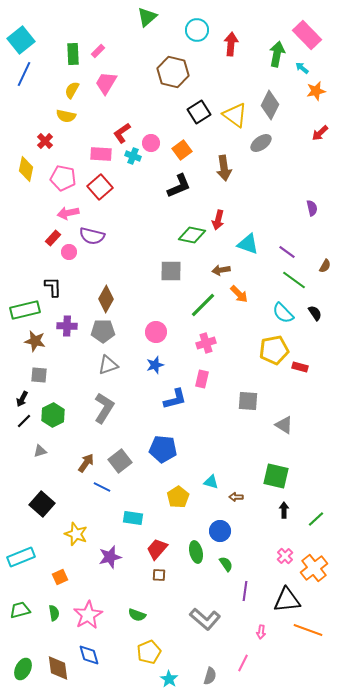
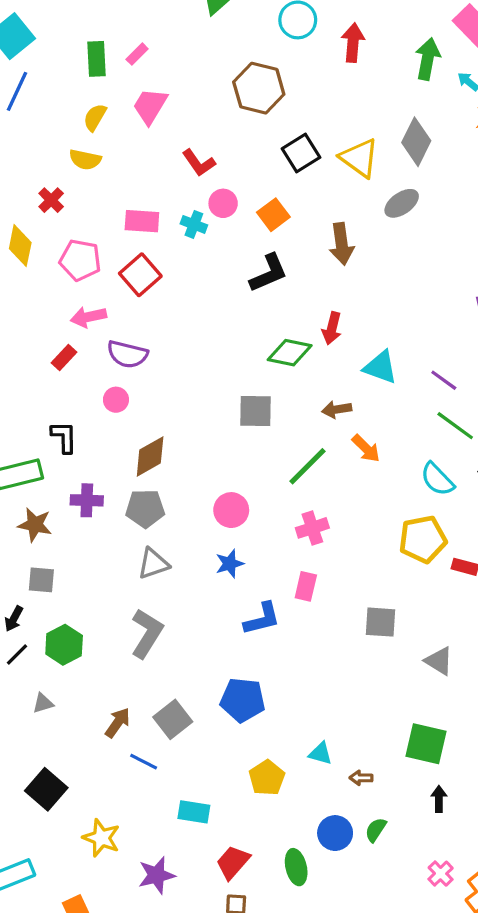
red L-shape: (122, 133) -> (199, 163), moved, turned -90
pink circle: (69, 252) -> (116, 400), moved
brown diamond: (106, 299) -> (150, 456), turned 32
green semicircle: (226, 564) -> (376, 830), moved, turned -112

